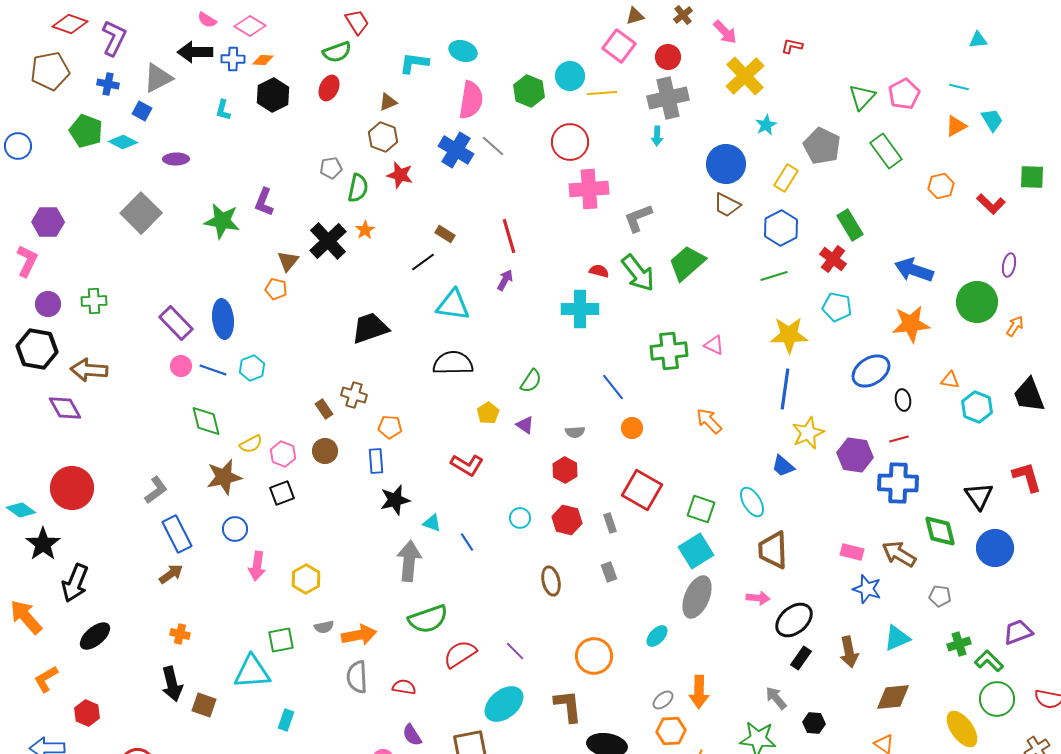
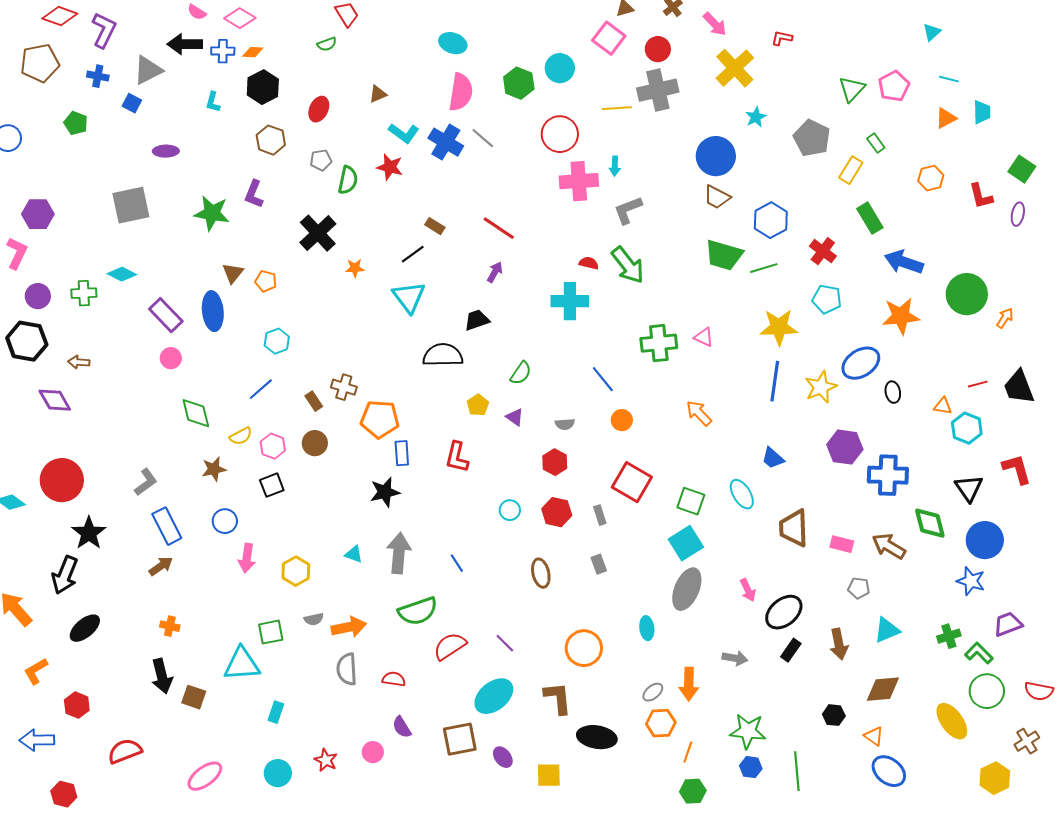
cyan triangle: (978, 40) -> (932, 32), moved, turned -36
green semicircle: (337, 52) -> (327, 44), size x0.7
cyan L-shape: (414, 63) -> (404, 133), moved, turned -152
red ellipse: (329, 88) -> (319, 109), moved
yellow line: (602, 93) -> (617, 108), moved
cyan trapezoid: (992, 120) -> (982, 112), turned 30
green pentagon: (86, 131) -> (76, 123), size x0.7
cyan arrow: (657, 136) -> (615, 166), moved
brown hexagon: (383, 137) -> (271, 140), moved
cyan diamond: (123, 142) -> (122, 274), moved
green rectangle: (886, 151) -> (876, 143), size x0.6
green square: (1032, 177) -> (1022, 169), turned 32
yellow rectangle: (786, 178) -> (851, 170), moved
red L-shape: (991, 204) -> (981, 196), turned 32
gray square: (141, 213) -> (131, 205), turned 33
green rectangle: (850, 225) -> (870, 218), moved
orange star: (365, 230) -> (355, 268), moved, turned 30
red line: (509, 236) -> (499, 228), turned -40
brown triangle: (288, 261) -> (233, 273), moved
green trapezoid: (687, 263) -> (724, 255), moved, turned -123
purple ellipse: (1009, 265) -> (1018, 214), moved
cyan triangle: (453, 305) -> (409, 297), moved, turned 45
black trapezoid: (370, 328) -> (477, 320), moved, size x0.7
cyan hexagon: (252, 368) -> (277, 341), moved
brown arrow: (89, 370) -> (79, 362), size x0.6
blue line: (213, 370) -> (261, 389), moved, turned -60
orange triangle: (950, 380) -> (943, 406), moved
cyan hexagon: (977, 407) -> (967, 428), moved
orange pentagon: (390, 427) -> (380, 419), size x1.6
yellow star: (808, 433) -> (821, 387), moved
red line: (899, 439) -> (978, 384), moved
blue rectangle: (376, 461) -> (402, 453), moved
red L-shape: (467, 465) -> (457, 457), turned 72
brown star: (224, 477) -> (214, 469), size x0.7
cyan triangle: (432, 523) -> (354, 554), moved
blue line: (467, 542) -> (457, 563), moved
black star: (43, 544) -> (89, 533), moved
brown trapezoid: (773, 550) -> (794, 528), moved
blue star: (867, 589) -> (971, 581), moved
gray pentagon: (940, 596) -> (859, 588), moved
pink arrow: (758, 598) -> (748, 590), turned 60
cyan ellipse: (657, 636) -> (647, 628), turned -50
gray arrow: (776, 698) -> (735, 658), moved, turned 140
black hexagon: (814, 723) -> (834, 715), moved

